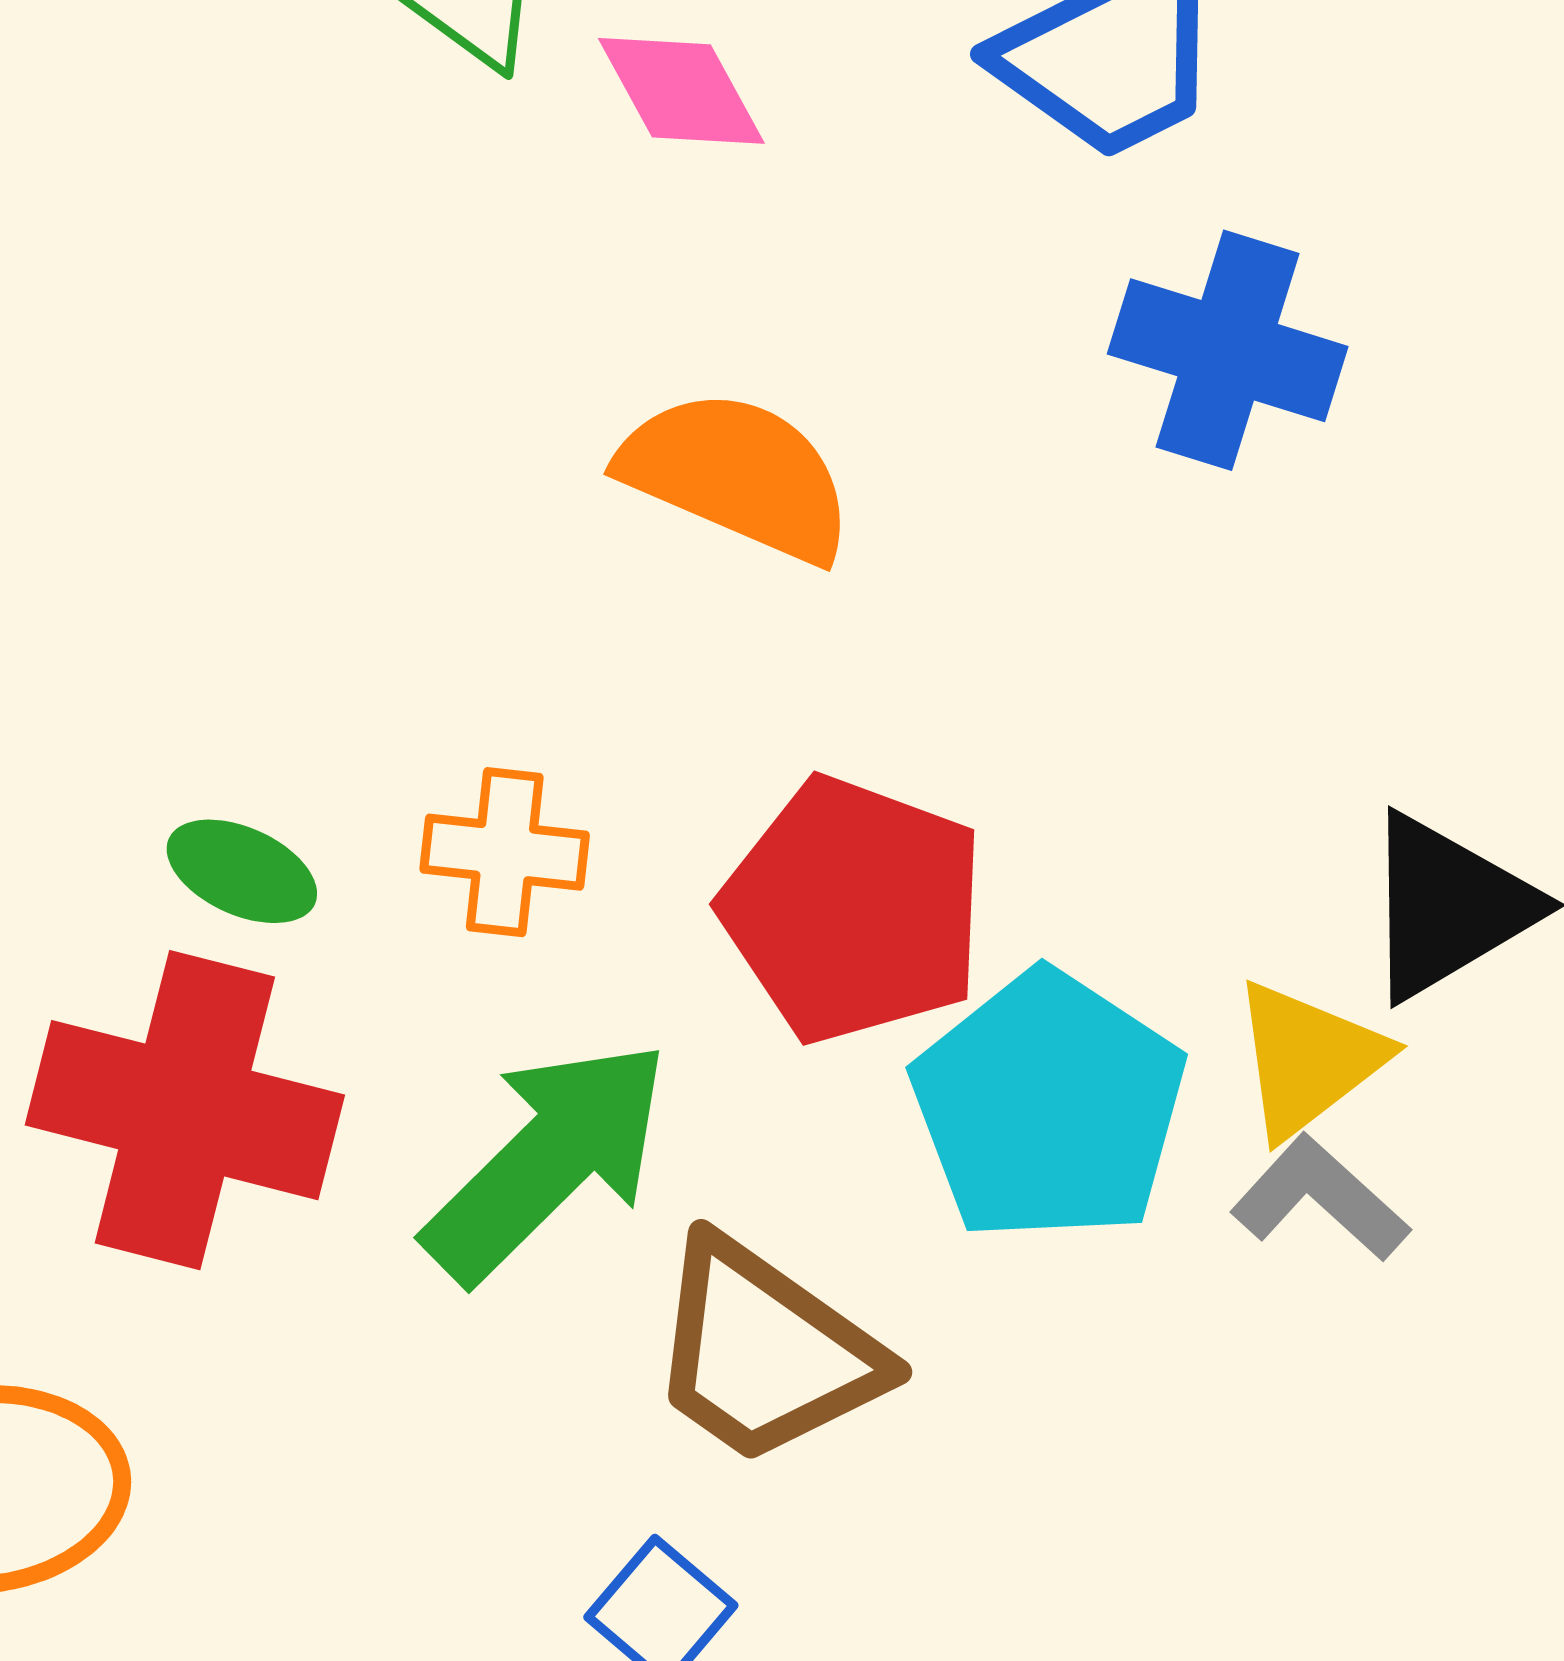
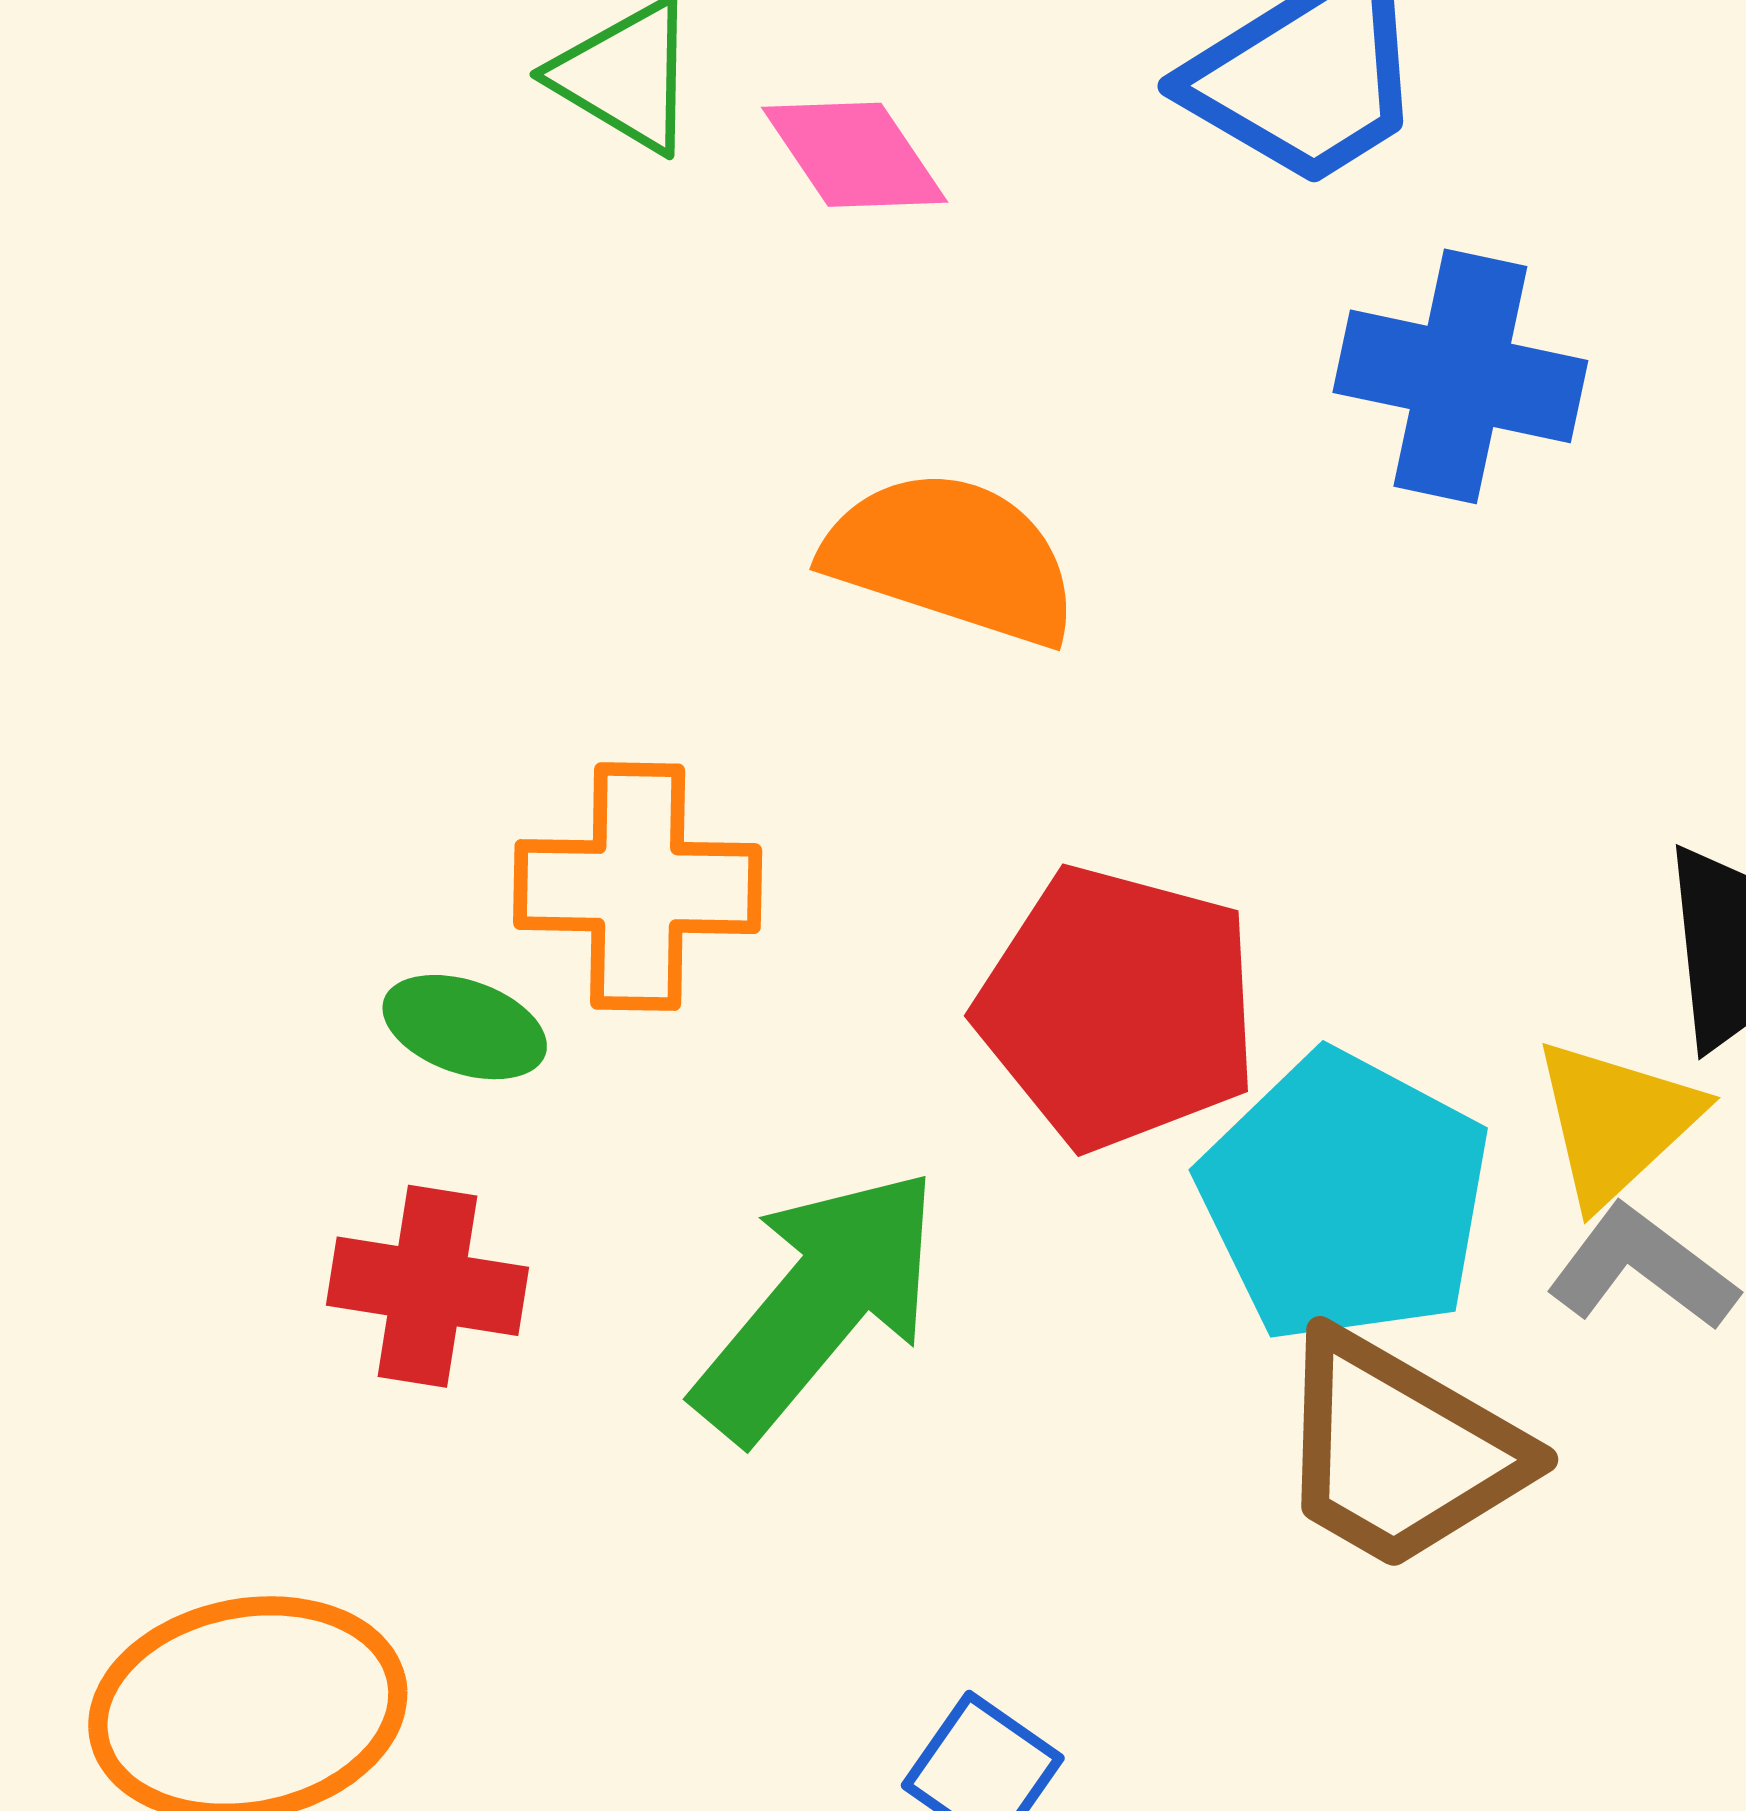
orange cross: (505, 852) -> (638, 887), moved, size x1.4
red cross: (185, 1110) -> (428, 1286), size x0.6
brown trapezoid: (765, 1352) -> (1400, 1451), moved

